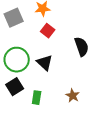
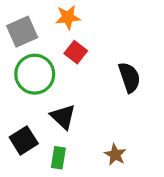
green circle: (17, 60) -> (35, 74), moved
black triangle: (45, 63) -> (63, 117), moved

